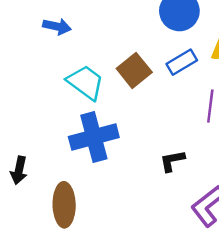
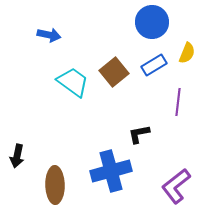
blue cross: (94, 137) -> (111, 171), moved
black L-shape: (172, 161) -> (139, 134), moved

